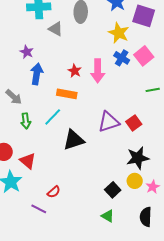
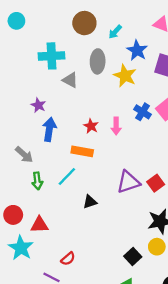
yellow star: (119, 33) -> (125, 76), moved
pink arrow: (98, 71) -> (116, 126), size x0.7
black triangle: (74, 140) -> (90, 202), size x0.6
red triangle: (28, 161) -> (39, 225), turned -42

